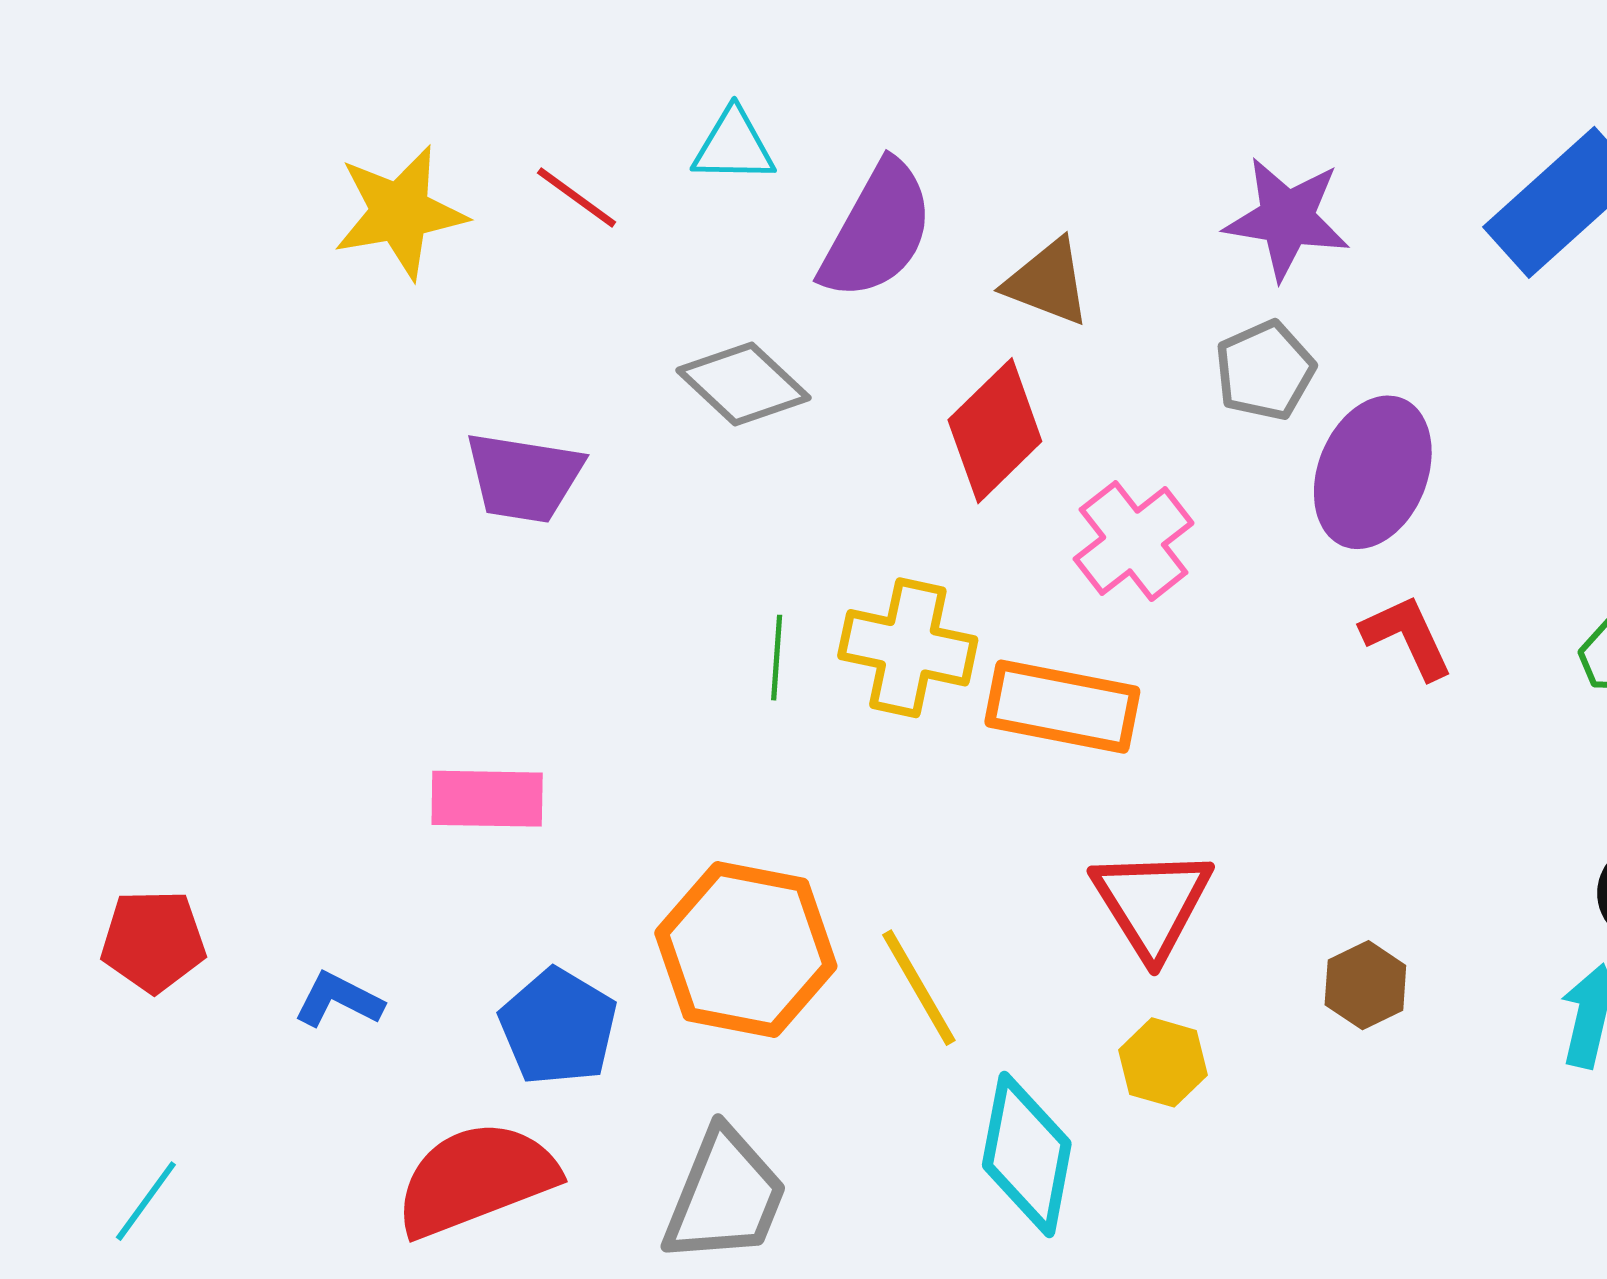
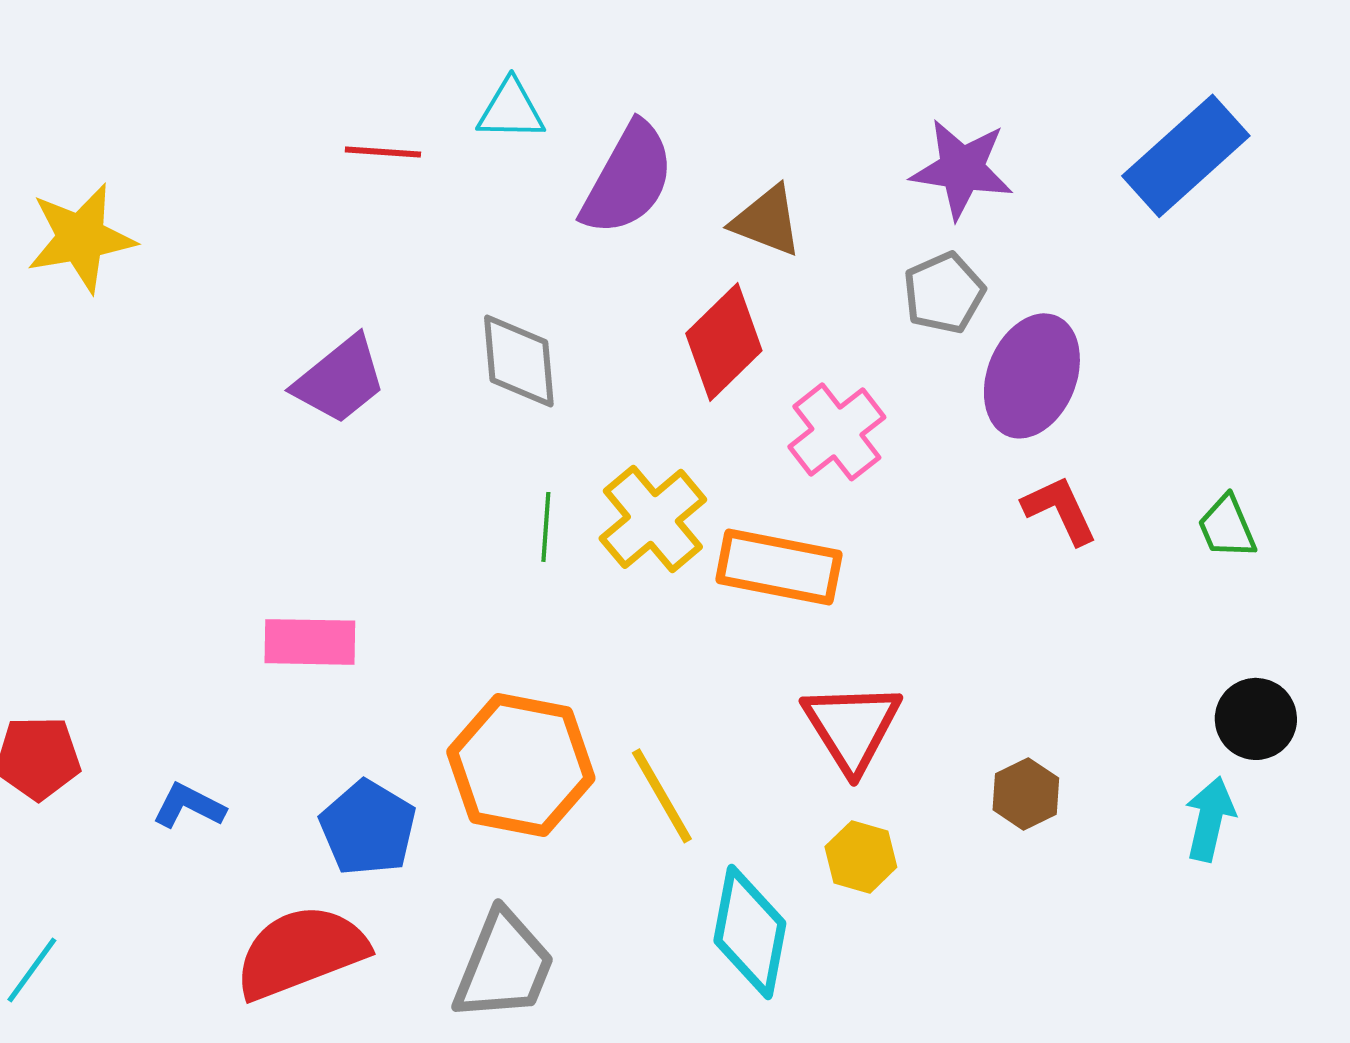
red line: (577, 198) -> (383, 152), turned -32
yellow star: (400, 212) -> (81, 238), moved
gray diamond: (743, 384) -> (519, 361), moved, turned 42
purple trapezoid: (524, 477) -> (340, 380), turned -48
yellow cross: (908, 648) -> (653, 519), turned 38

